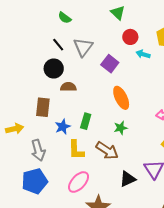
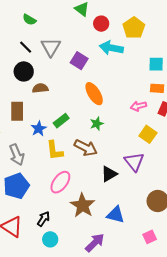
red circle: (130, 37) -> (101, 24), moved
cyan arrow: (143, 54) -> (111, 48), size x1.6
green rectangle: (86, 121) -> (61, 121), turned 42

